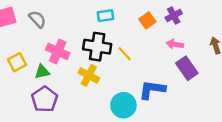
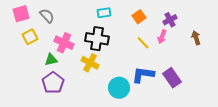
purple cross: (174, 16) -> (170, 20), moved
pink arrow: (175, 44) -> (162, 37), turned -80
yellow line: (125, 54) -> (143, 43), moved
yellow square: (17, 62) -> (30, 37), moved
purple rectangle: (187, 68) -> (172, 78), moved

